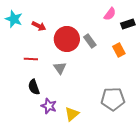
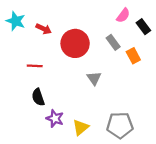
black rectangle: (128, 24) -> (143, 27), turned 72
gray rectangle: (90, 41) -> (113, 42), moved
gray triangle: (60, 68) -> (94, 78), moved
gray pentagon: (113, 99) -> (120, 125), moved

